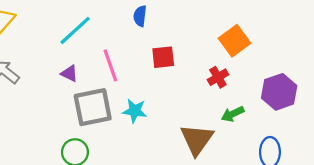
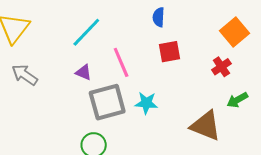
blue semicircle: (140, 16) -> (159, 17), moved
brown triangle: (197, 139) -> (206, 126), turned -40

